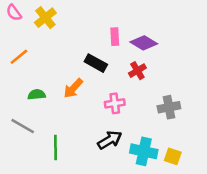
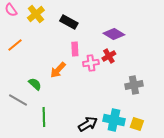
pink rectangle: (115, 37) -> (75, 49), moved
black rectangle: (96, 63) -> (69, 22), moved
green semicircle: (37, 95) -> (35, 84), moved, turned 48
pink cross: (115, 103) -> (91, 63), moved
black arrow: (110, 140) -> (88, 124), moved

